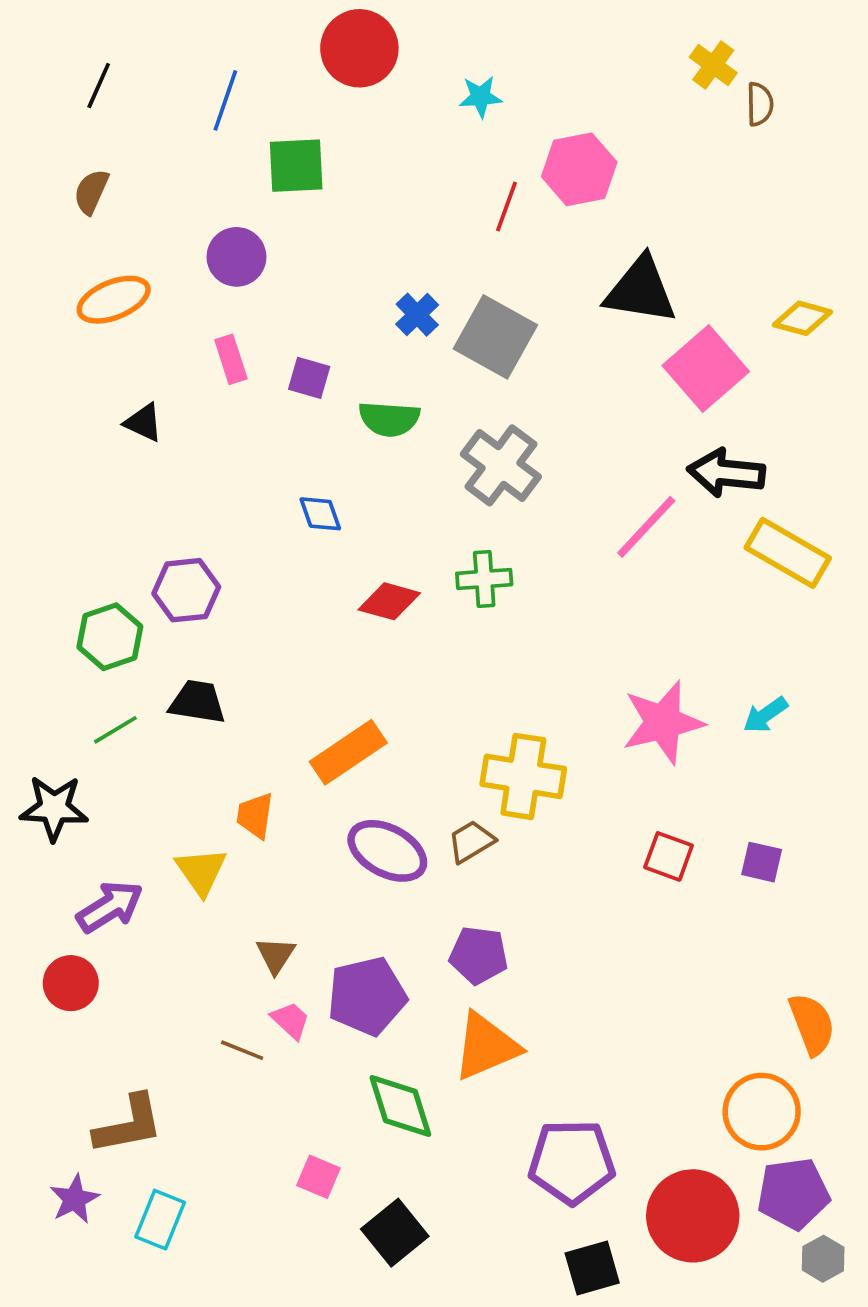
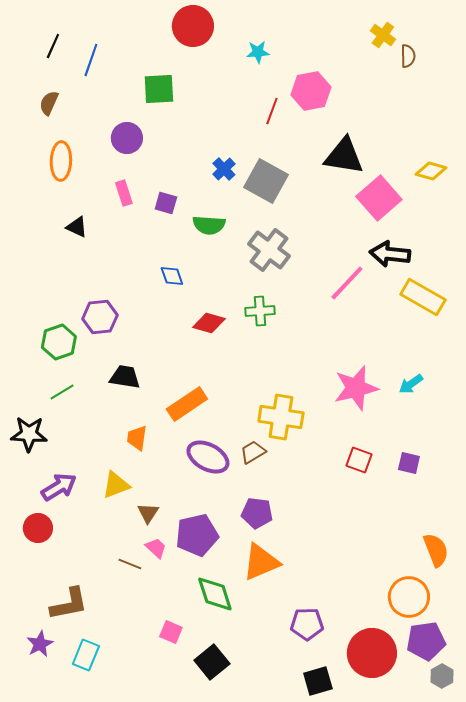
blue line: (225, 100) -> (91, 60), moved
orange ellipse: (114, 300) -> (61, 161), turned -66
black trapezoid: (197, 702) -> (125, 377), moved
yellow triangle: (201, 871) -> (116, 485), moved, turned 44
purple pentagon: (572, 1162) -> (307, 624), size x0.7

